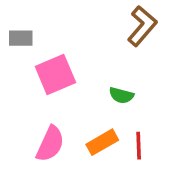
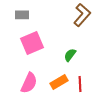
gray rectangle: (21, 38) -> (22, 15), moved
green semicircle: (121, 95) -> (70, 55), turned 112

